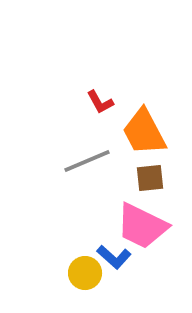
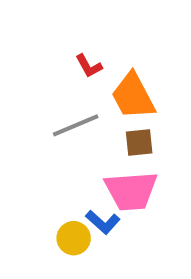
pink trapezoid: (142, 226) -> (131, 191), turned -30

